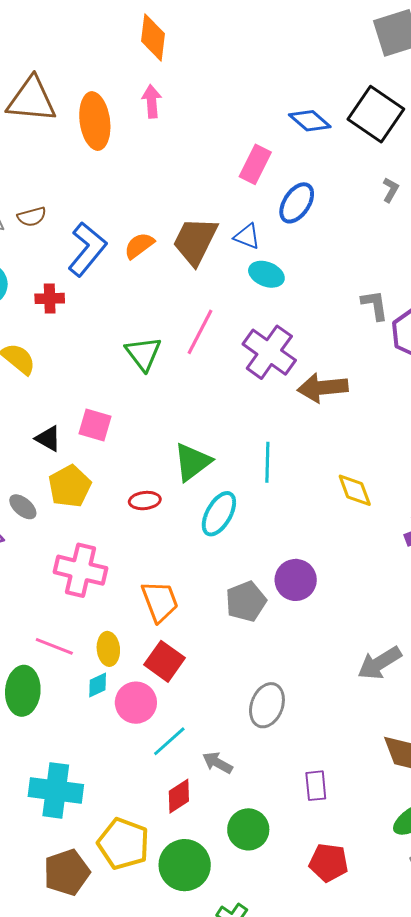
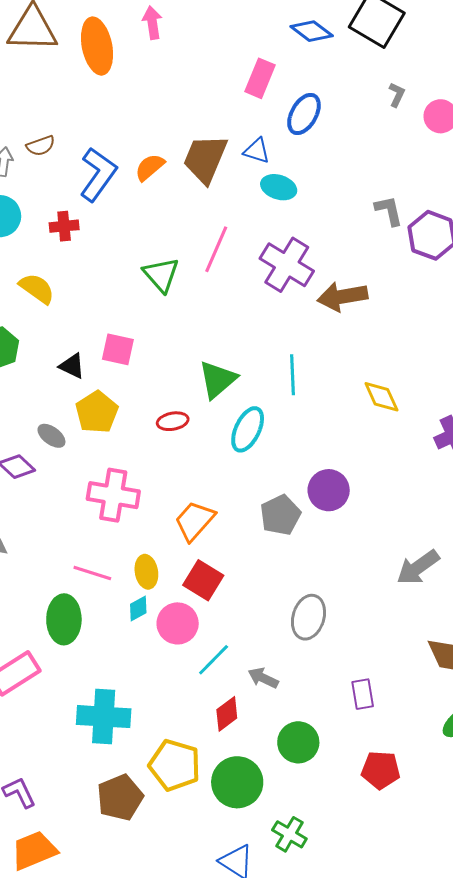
orange trapezoid: (160, 601) -> (195, 521), turned -114

